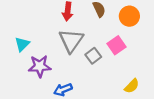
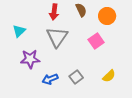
cyan triangle: (22, 44) -> (19, 31), moved
gray square: (93, 56) -> (76, 77), moved

